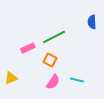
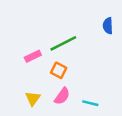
yellow triangle: (11, 78) -> (33, 98), moved, turned -32
cyan line: (77, 80) -> (90, 103), moved

